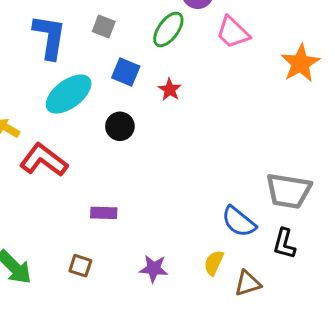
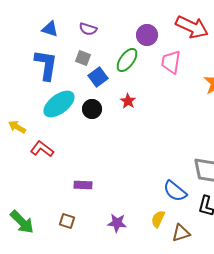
pink trapezoid: (233, 32) -> (171, 62), turned 55
blue square: (126, 72) -> (98, 77), moved, turned 30
black circle: (120, 126) -> (92, 109), moved
red L-shape: (44, 160) -> (42, 149), size x0.7

